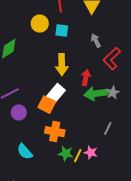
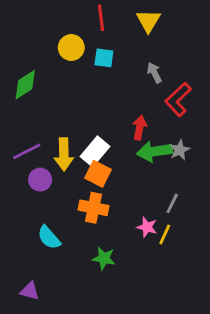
yellow arrow: (62, 65) -> (64, 154), moved
orange square: (47, 105) -> (98, 174), moved
pink star: (91, 153) -> (147, 227), moved
green star: (66, 154) -> (104, 258), moved
yellow line: (78, 156) -> (165, 235), moved

